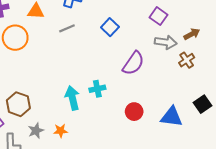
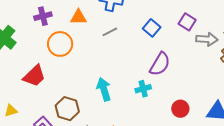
purple square: (158, 16) -> (187, 22), moved
purple semicircle: (133, 63) -> (160, 64), moved
cyan arrow: (72, 98) -> (104, 89), moved

